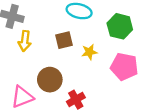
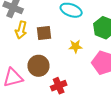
brown square: (64, 40) -> (44, 33), moved

